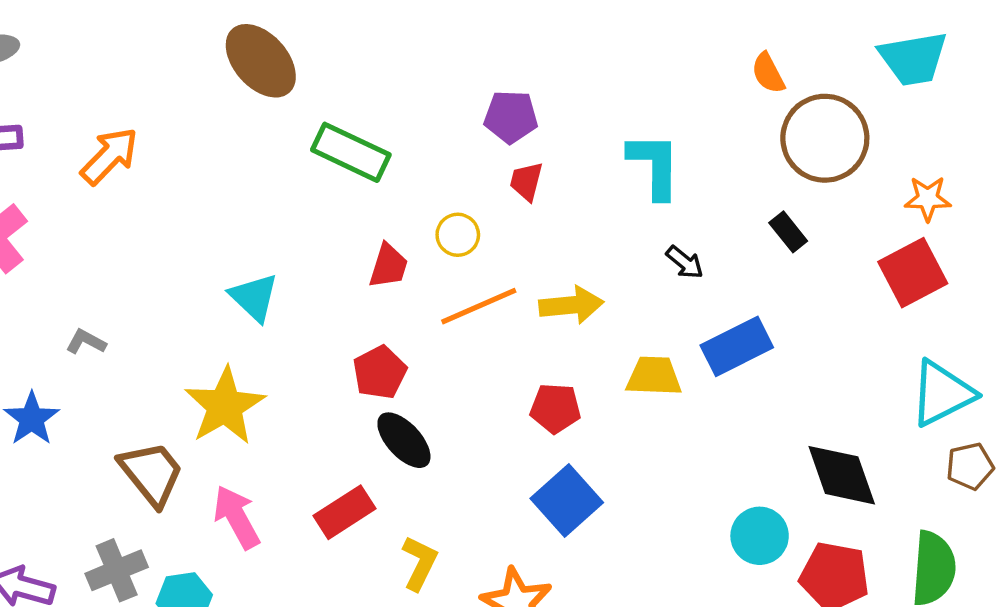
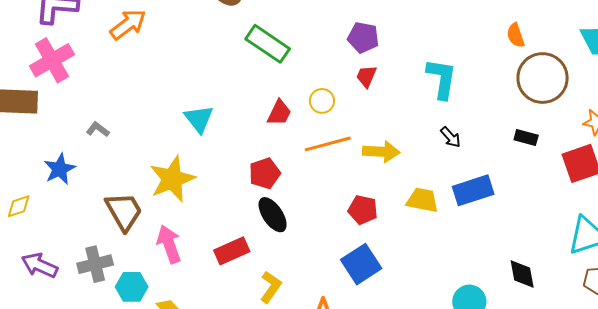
black rectangle: (788, 232) -> (526, 137), moved, turned -45
black diamond: (842, 475) -> (522, 274), size x0.7

